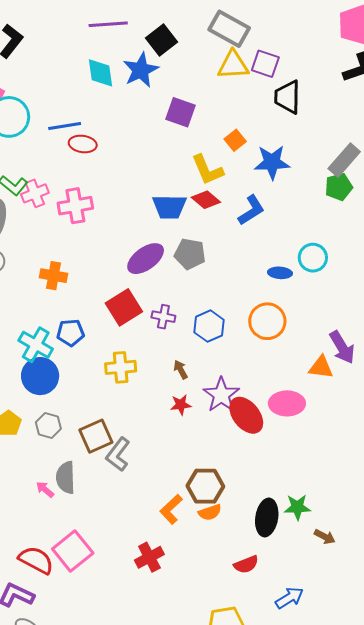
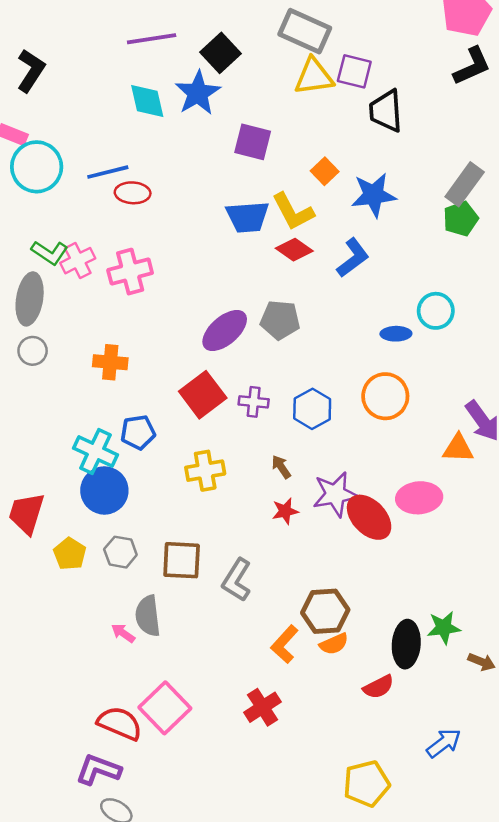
blue trapezoid: (169, 207) -> (247, 217), moved
purple star: (221, 395) -> (335, 494), turned 30
brown square: (96, 436) -> (182, 560), turned 32
gray L-shape: (118, 454) -> (237, 580), moved
red semicircle: (246, 564) -> (378, 687), moved

